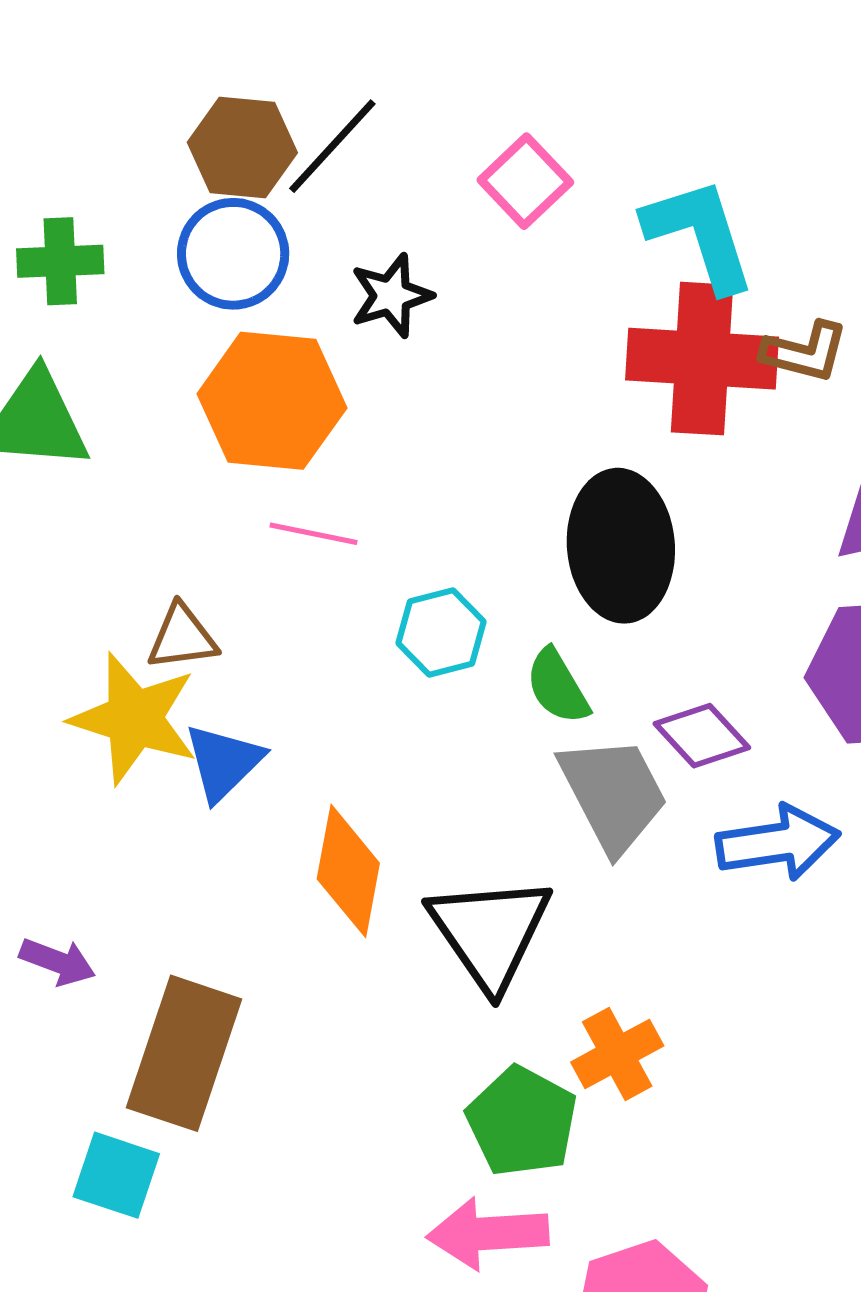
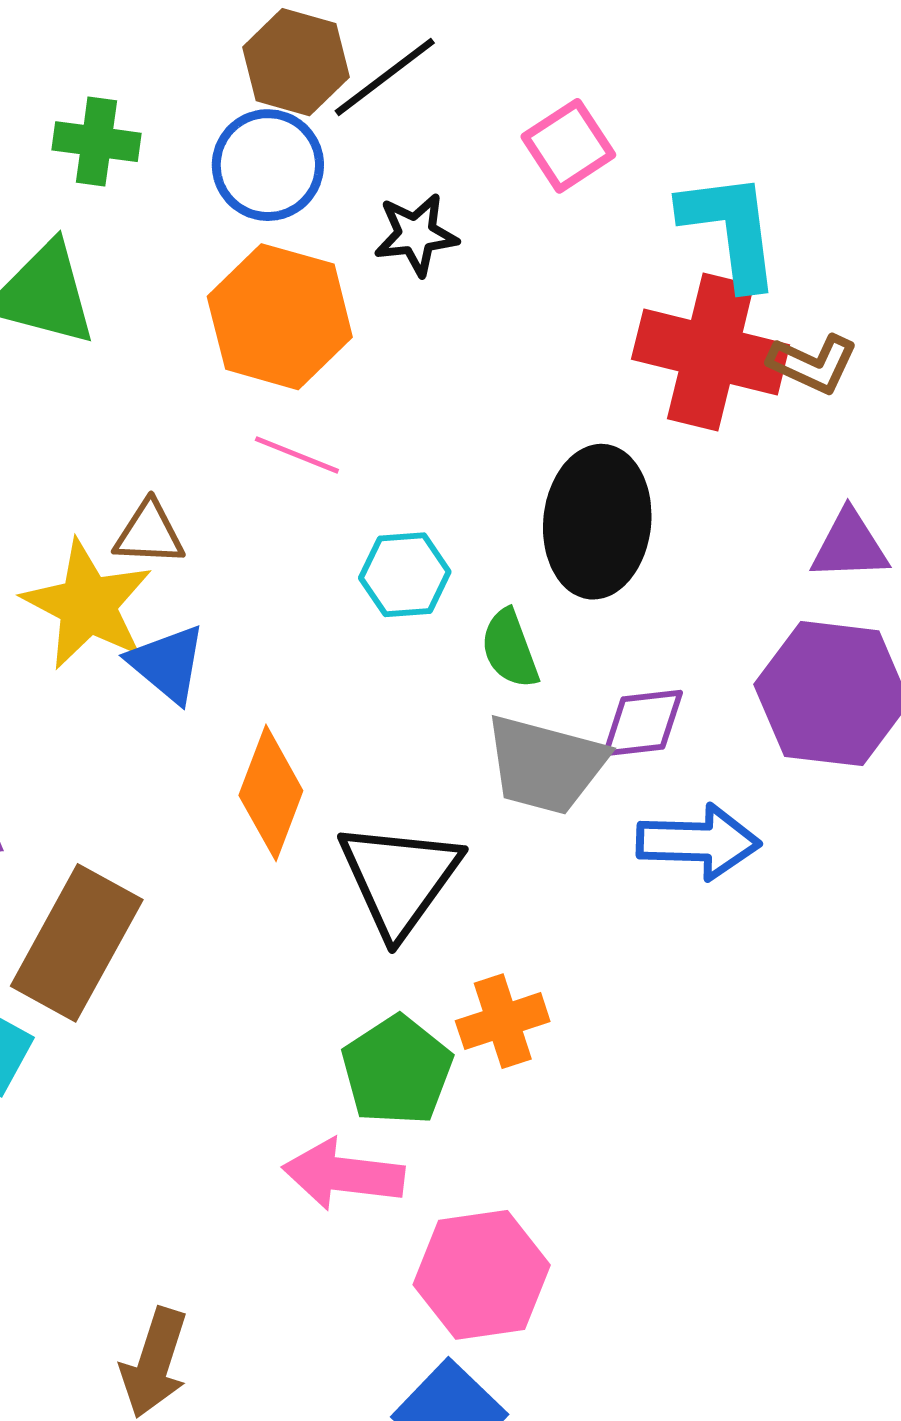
purple diamond: (702, 736) -> (643, 723), turned -64
blue triangle: (223, 762) -> (167, 664), turned -46
gray trapezoid: (613, 794) -> (545, 765), turned 122

